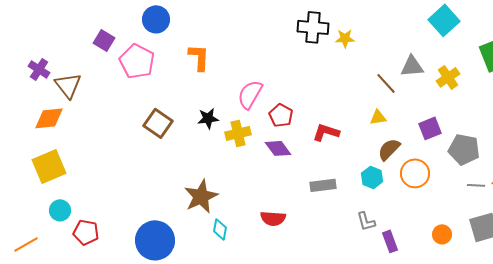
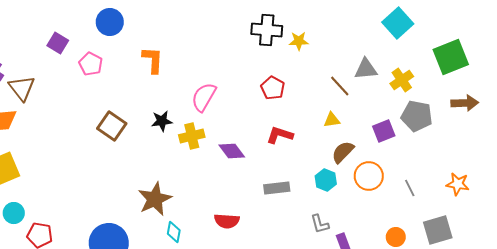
pink pentagon: (137, 61) -> (91, 64), size x0.7
red pentagon: (281, 115) -> (273, 88), moved
gray pentagon: (464, 149) -> (417, 116), moved
gray line: (476, 185) -> (410, 188), moved, turned 60

